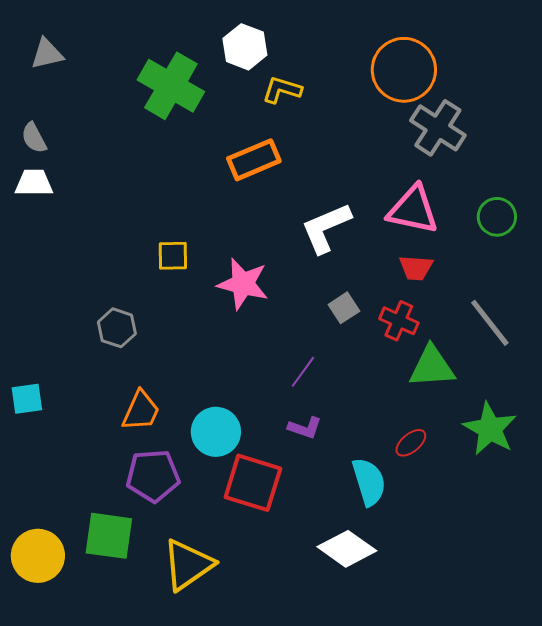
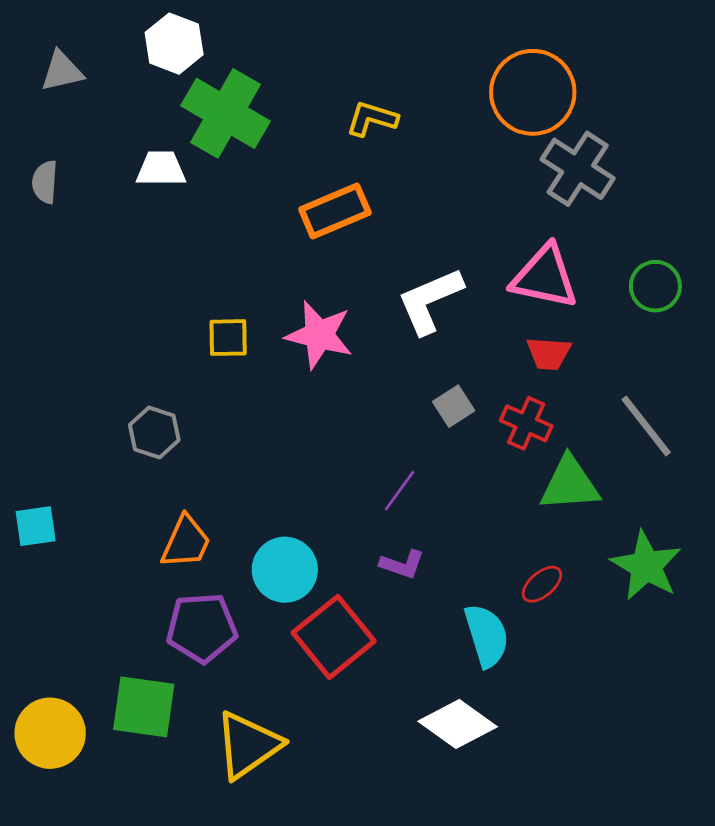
white hexagon: (245, 47) -> (174, 44), moved
gray semicircle: (34, 138) -> (45, 182), turned 32
white trapezoid: (34, 183) -> (161, 169), moved
pink star: (243, 284) -> (319, 335), moved
red square: (253, 483) -> (334, 637), turned 34

